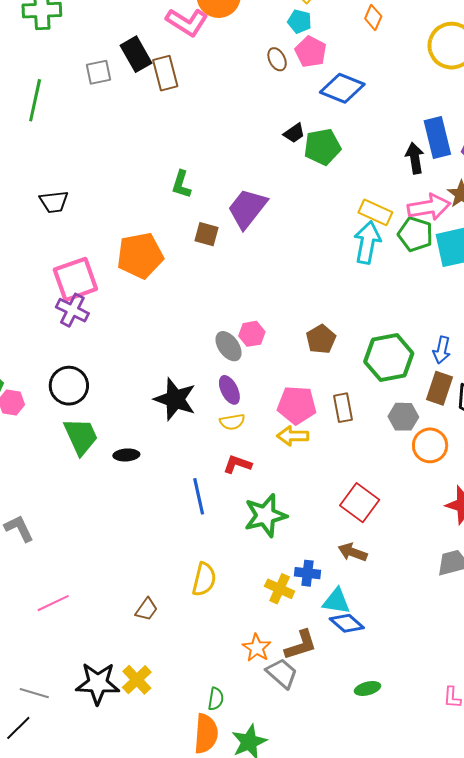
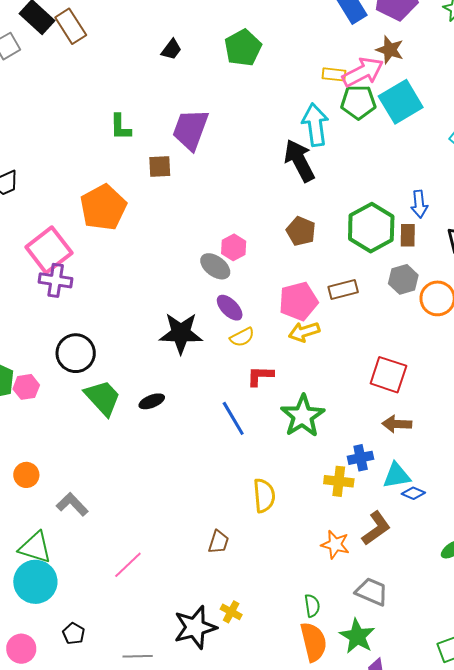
black trapezoid: (294, 133) -> (171, 49), moved
black arrow: (415, 158) -> (299, 161), moved, size x1.4
yellow rectangle: (375, 212) -> (334, 74), moved, size x0.7
brown rectangle: (439, 388) -> (408, 235), moved, size x0.7
brown rectangle: (343, 408) -> (343, 289), turned -76
blue diamond: (347, 623) -> (413, 493), size x0.7
gray trapezoid: (282, 673) -> (372, 592), moved
yellow cross: (137, 680) -> (231, 612), size x0.7

